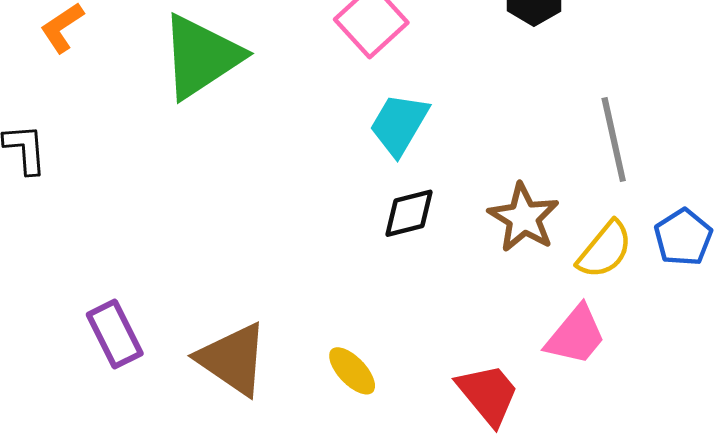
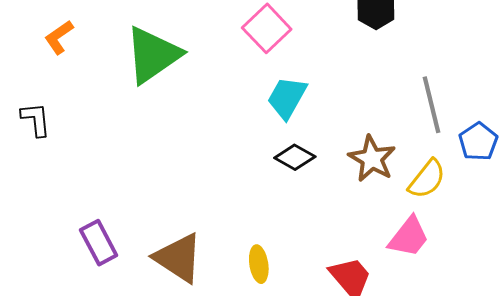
black diamond: (409, 213) -> (295, 157), turned 45
blue pentagon: (683, 237) -> (478, 142), moved
yellow ellipse: (352, 371) -> (259, 264), turned 36

